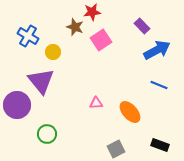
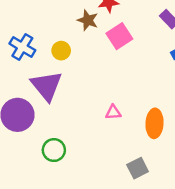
blue cross: (28, 36) -> (22, 47), moved
orange ellipse: (130, 112) -> (155, 123), turned 45

